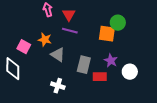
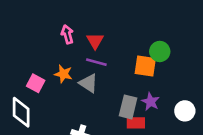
gray triangle: (58, 55) -> (88, 83), moved
gray rectangle: (84, 65) -> (128, 107), moved
white circle: (130, 72) -> (185, 111), moved

